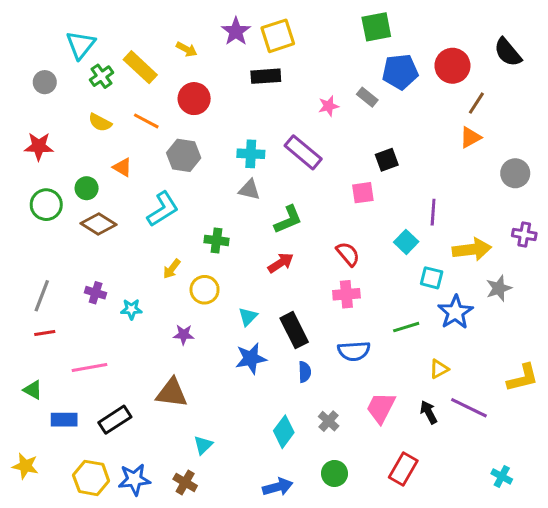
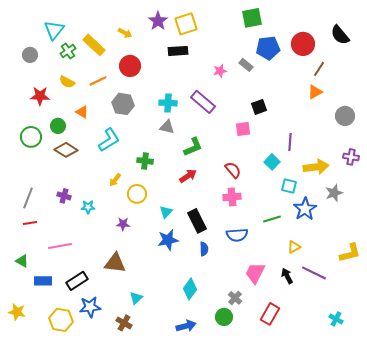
orange line: (146, 121) -> (98, 81), turned -54
red star: (39, 146) -> (40, 96), moved
gray cross: (329, 421) -> (235, 298), moved
blue star: (134, 479) -> (90, 307), moved

